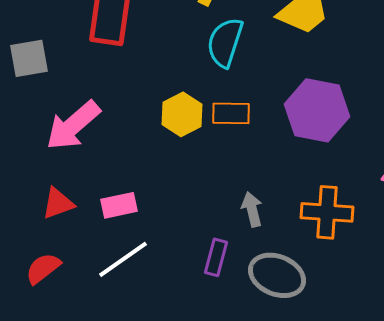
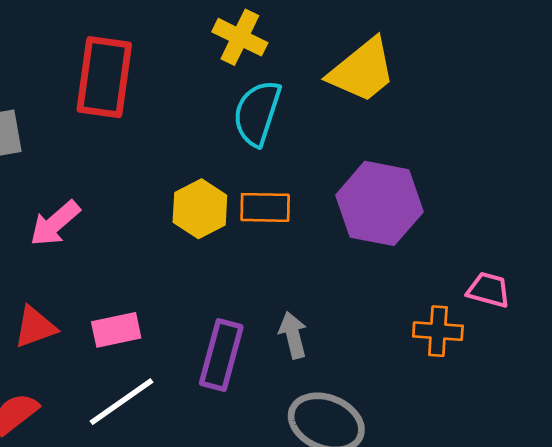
pink arrow: (73, 125) -> (55, 223), size x0.7
orange cross: (327, 212) -> (438, 331), moved, size x0.7
purple rectangle: (216, 257) -> (221, 355), moved, size x1.4

